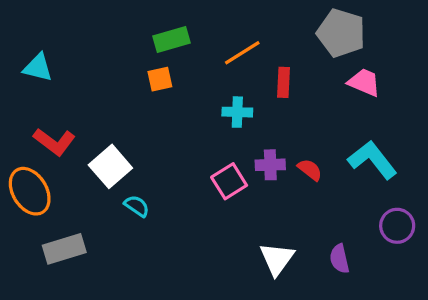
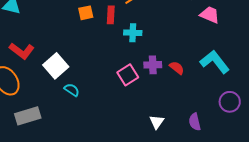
red rectangle: (283, 82) -> (111, 15), moved
white triangle: (277, 259) -> (157, 122), size x0.7

